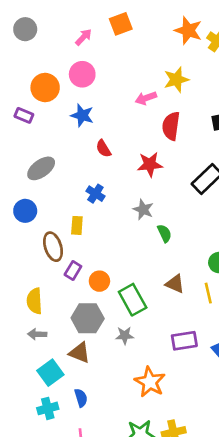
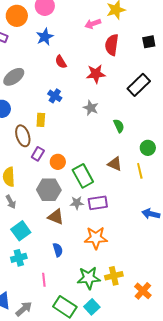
blue star: (82, 115) -> (45, 37), turned 30
green semicircle: (164, 233) -> (119, 126), moved
gray arrow: (37, 334) -> (11, 202), turned -120
purple rectangle: (184, 341) -> (98, 203), moved
brown triangle: (80, 353) -> (56, 217), moved
orange star: (150, 382) -> (96, 238), turned -30
blue semicircle: (81, 398) -> (58, 250), moved

